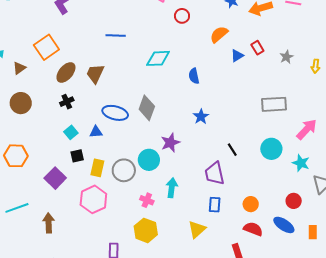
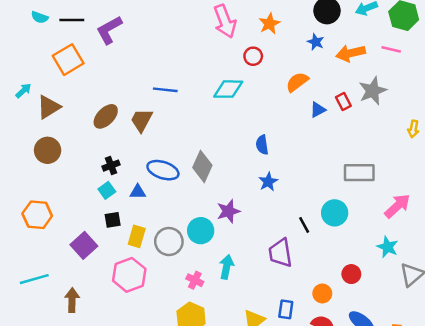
blue line: (116, 35) -> (165, 90), moved
orange square: (46, 47) -> (68, 60), moved
gray star: (286, 57) -> (373, 91), moved, size x1.6
cyan diamond: (158, 58) -> (228, 89), moved
brown triangle: (19, 68) -> (49, 107), size x1.5
blue semicircle: (194, 76) -> (262, 145), moved
black cross: (67, 102) -> (111, 166), moved
cyan circle: (271, 149) -> (335, 213), moved
red circle: (294, 201) -> (351, 274), moved
blue rectangle: (215, 205) -> (286, 309), moved

